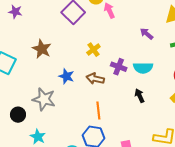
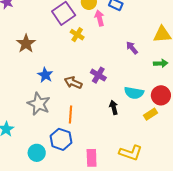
yellow cross: (93, 50) -> (77, 35), moved, turned -32
cyan semicircle: (143, 68) -> (134, 93), moved
gray star: (44, 99) -> (39, 104), moved

